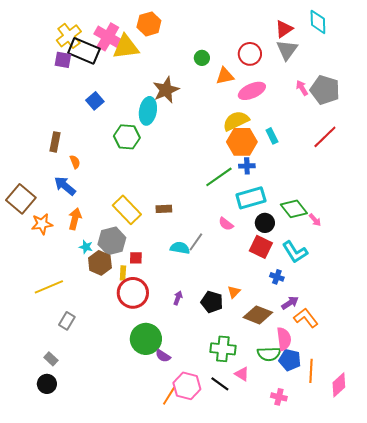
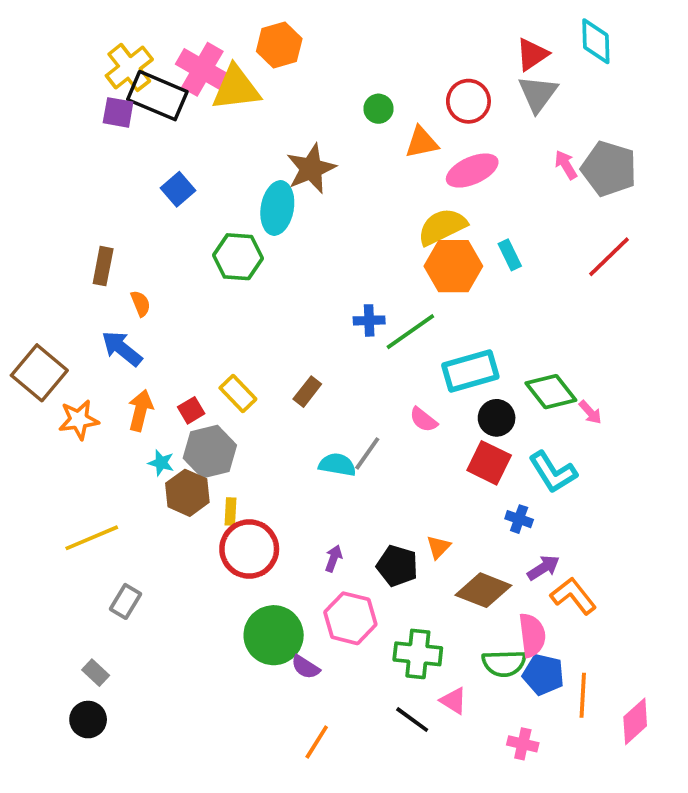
blue cross: (247, 166) -> (369, 320), moved
brown rectangle: (164, 209) -> (307, 392), turned -49
yellow rectangle: (127, 210) -> (238, 393), size x0.7
red square: (136, 258) -> (191, 410), moved, turned -32
pink hexagon: (187, 386) -> (350, 618), moved

